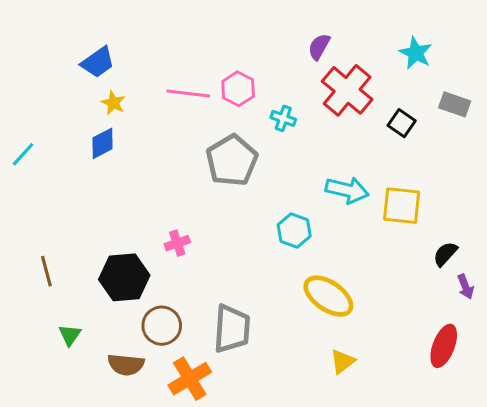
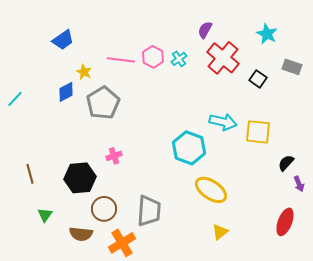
yellow star: (113, 103) -> (84, 72), moved
cyan cross: (283, 118) -> (179, 59), moved, turned 35
gray pentagon: (232, 160) -> (103, 103), moved
cyan hexagon: (294, 231) -> (189, 148), size x1.5

